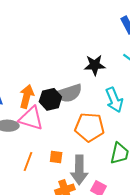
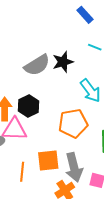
gray semicircle: (69, 93) -> (37, 65), moved
orange square: (56, 157) -> (48, 161), size x1.6

